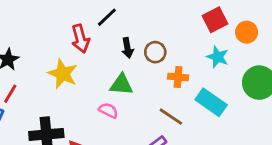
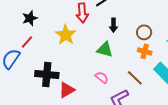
brown circle: (155, 52) -> (144, 32), moved
pink semicircle: (108, 110) -> (102, 77), moved

